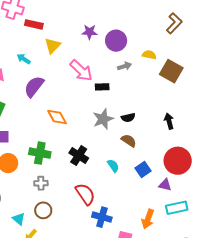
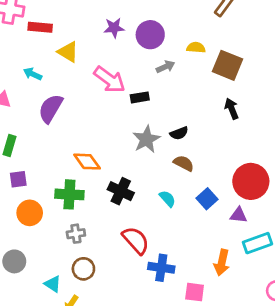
yellow triangle: (53, 46) -> (68, 52), turned -36
orange diamond: (57, 117) -> (87, 162), moved
black arrow: (169, 121) -> (232, 109), moved

